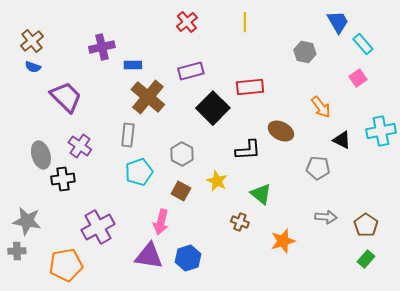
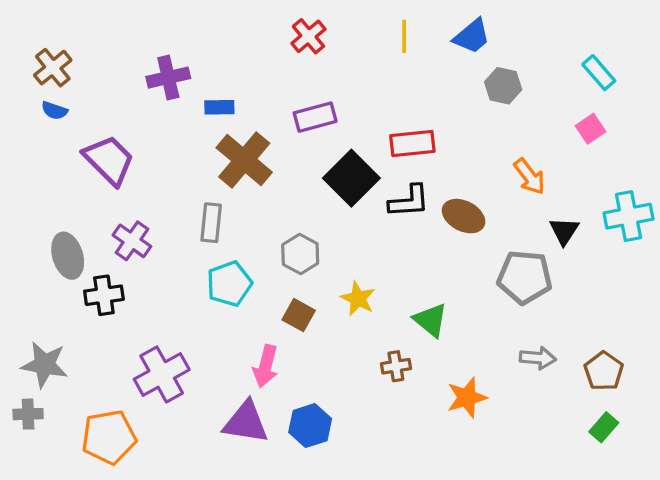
blue trapezoid: (338, 22) -> (472, 36), moved, turned 80
black triangle: (342, 140) -> (564, 231), turned 36
black L-shape: (248, 150) -> (409, 201), moved
gray pentagon: (318, 168) -> (525, 277), size x1.4
brown cross: (240, 222) -> (396, 366), turned -30

